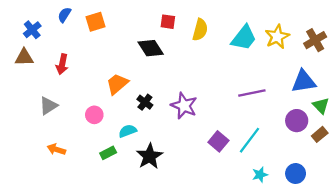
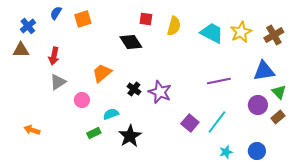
cyan trapezoid: (244, 38) -> (212, 33), turned -100
black cross: (145, 102) -> (134, 89), moved
gray triangle: (48, 106) -> (58, 82), moved
orange arrow: (56, 149) -> (32, 130), moved

